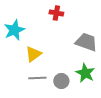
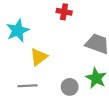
gray line: (37, 78) -> (28, 86), moved

